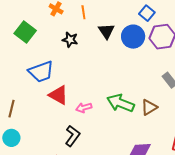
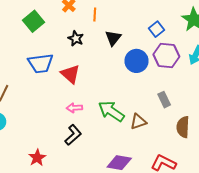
blue circle: (133, 37) -> (136, 61), moved
red triangle: (58, 95) -> (70, 74), moved
black L-shape: (72, 136) -> (73, 135), moved

